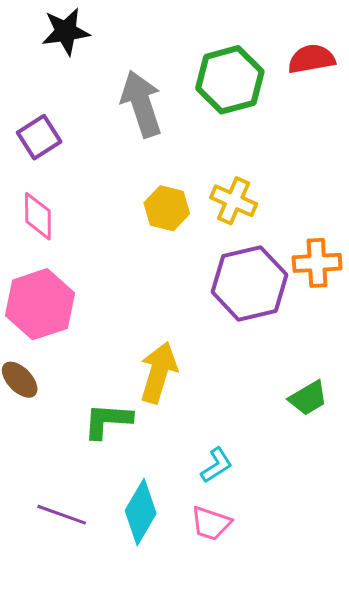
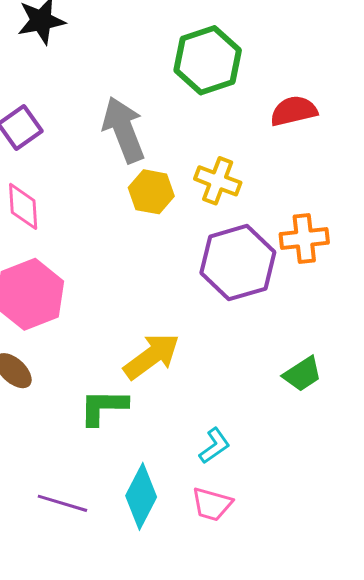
red semicircle: (311, 59) -> (294, 111), moved
gray arrow: (141, 104) -> (124, 130), moved
yellow arrow: (158, 373) -> (152, 356), turned 40

